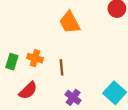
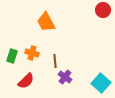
orange trapezoid: (70, 22) -> (46, 22), moved
purple cross: (73, 97) -> (65, 77), moved

